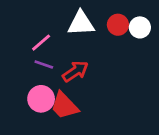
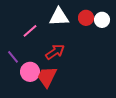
purple line: (44, 65) -> (13, 57), moved, turned 32
red trapezoid: (64, 106) -> (47, 77), turned 70

